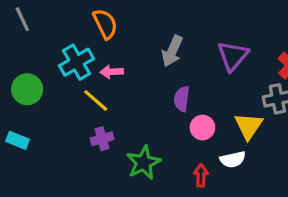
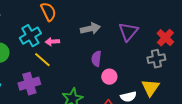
gray arrow: (172, 51) -> (90, 29), turned -126
yellow triangle: (249, 126) -> (150, 88), moved
purple cross: (102, 139) -> (29, 84), moved, size x1.5

